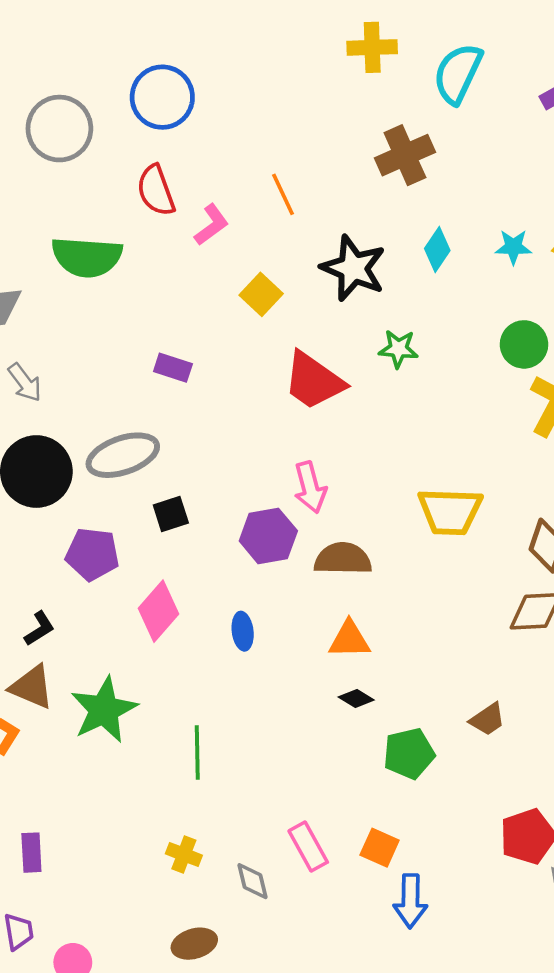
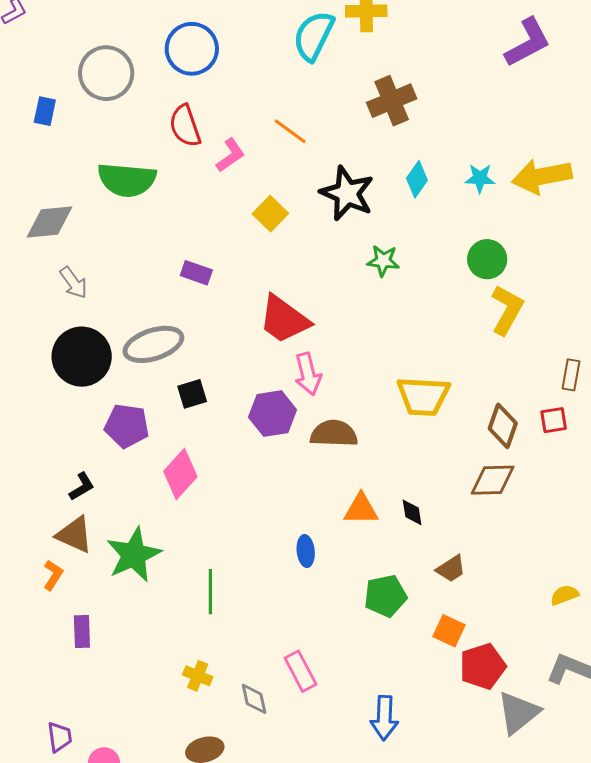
cyan semicircle: (458, 73) -> (314, 36), moved
orange line: (283, 194) -> (290, 131), turned -30
red trapezoid: (314, 381) -> (284, 319), moved
blue ellipse: (243, 631) -> (306, 551), moved
orange triangle: (349, 640) -> (361, 509), moved
black diamond: (356, 699) -> (412, 512), moved, turned 48
orange square: (380, 848) -> (449, 631), moved
purple rectangle: (31, 853) -> (82, 632), moved

